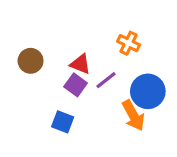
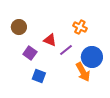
brown circle: (31, 61) -> (19, 27), moved
purple square: (76, 85) -> (30, 53), moved

